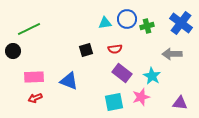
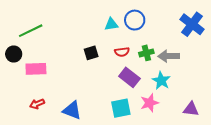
green cross: (147, 26) -> (146, 53), moved
gray arrow: (172, 54) -> (169, 56), moved
pink rectangle: (34, 77) -> (36, 69), moved
blue triangle: (69, 81) -> (72, 110), moved

